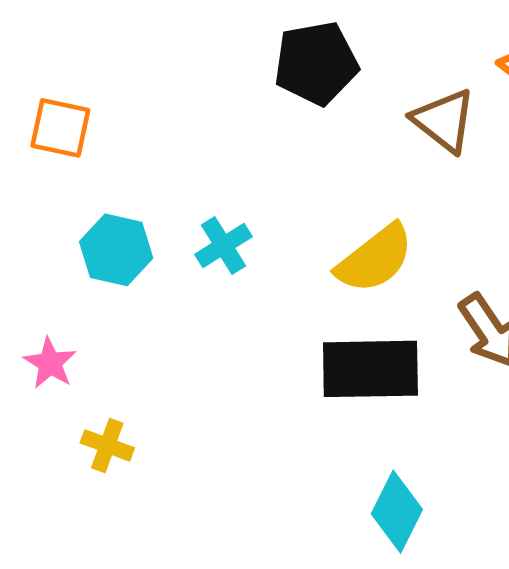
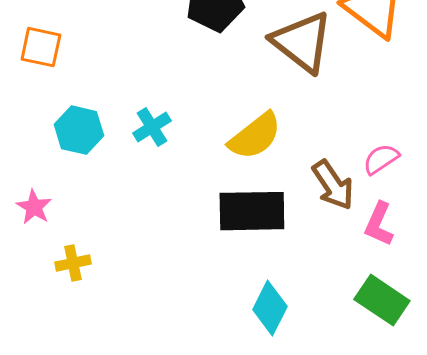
brown triangle: (444, 121) -> (302, 42), size x1.4
yellow cross: (107, 445) -> (73, 263), turned -32

